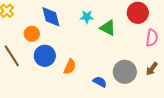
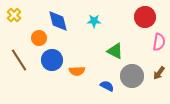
green triangle: (108, 28) -> (115, 51), moved
orange semicircle: (70, 67) -> (77, 71), turned 63

